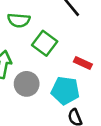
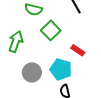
gray circle: (27, 84) -> (32, 72), moved

